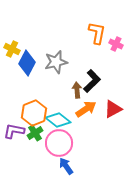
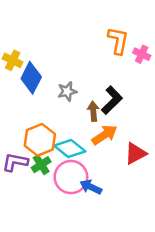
gray star: (56, 62) -> (67, 91), moved, size x0.7
red triangle: (113, 109) -> (135, 153), moved
blue arrow: (66, 166) -> (91, 187), moved, turned -30

